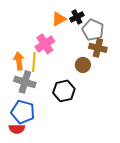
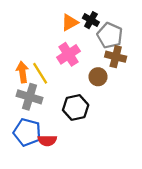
black cross: (77, 17) -> (91, 20), turned -32
pink cross: (45, 44) -> (68, 54), moved
yellow line: (34, 62) -> (40, 73), turned -36
red semicircle: (17, 129) -> (47, 141), moved

